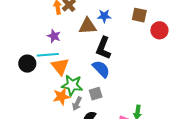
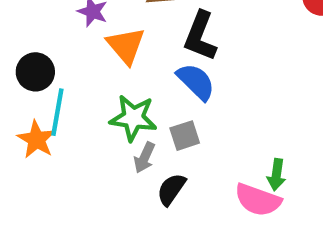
cyan line: (48, 55) -> (57, 112), moved, turned -75
orange triangle: (60, 66) -> (126, 46), moved
orange star: (61, 97) -> (37, 139), moved, turned -30

